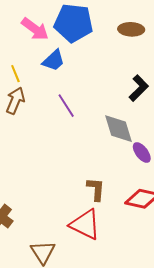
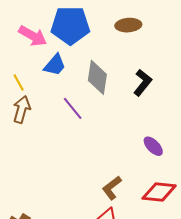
gray diamond: (119, 129) -> (97, 77), moved, turned 32
brown L-shape: (96, 189) -> (112, 188), turned -125

